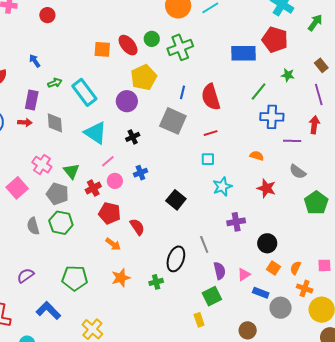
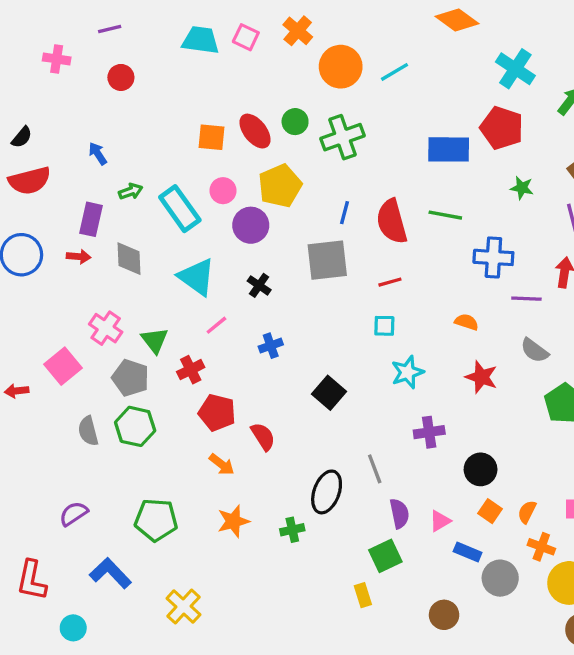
green line: (259, 92) -> (445, 215), moved, turned 60
gray square: (173, 121) -> (327, 260), turned -32
black cross: (133, 137) -> (259, 285), turned -32
pink circle: (115, 181) -> (223, 191), moved

